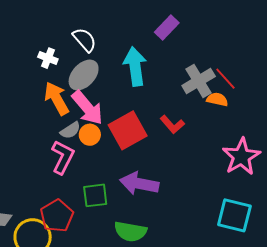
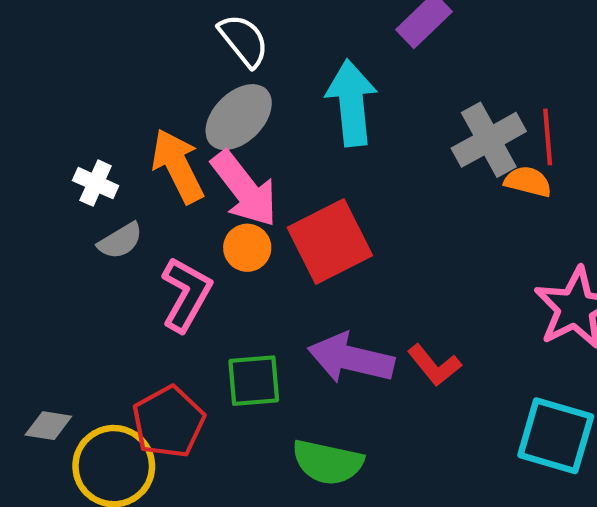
white cross: (48, 58) -> (96, 183), moved
red line: (225, 79) -> (548, 137), turned 35
red L-shape: (172, 124) -> (434, 365), moved
gray semicircle: (70, 130) -> (120, 241), moved

